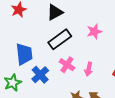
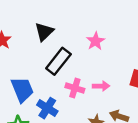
pink arrow: (89, 69) -> (101, 86), turned -88

